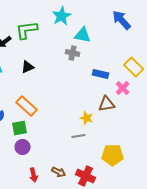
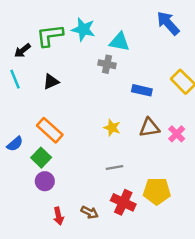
cyan star: (62, 16) -> (83, 29), moved, turned -30
pink cross: (123, 88) -> (177, 134), moved
yellow star: (87, 118) -> (112, 128), moved
green square: (20, 128) -> (41, 158), turned -35
red cross: (86, 176) -> (123, 202), moved

